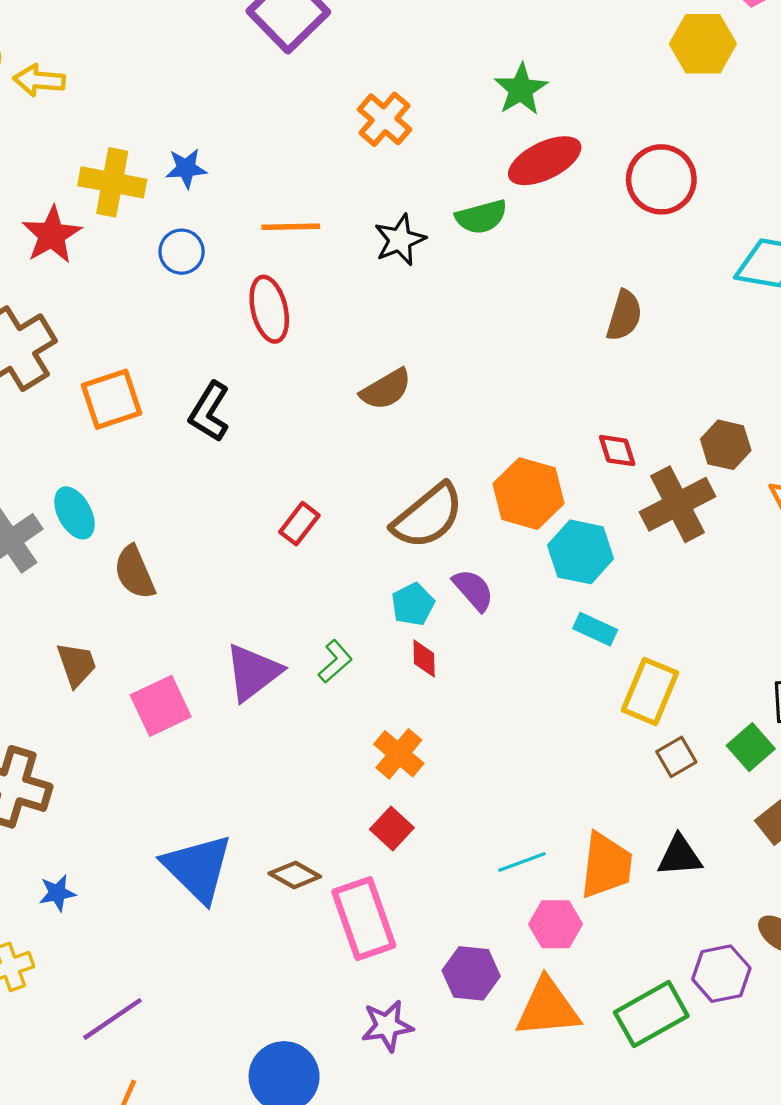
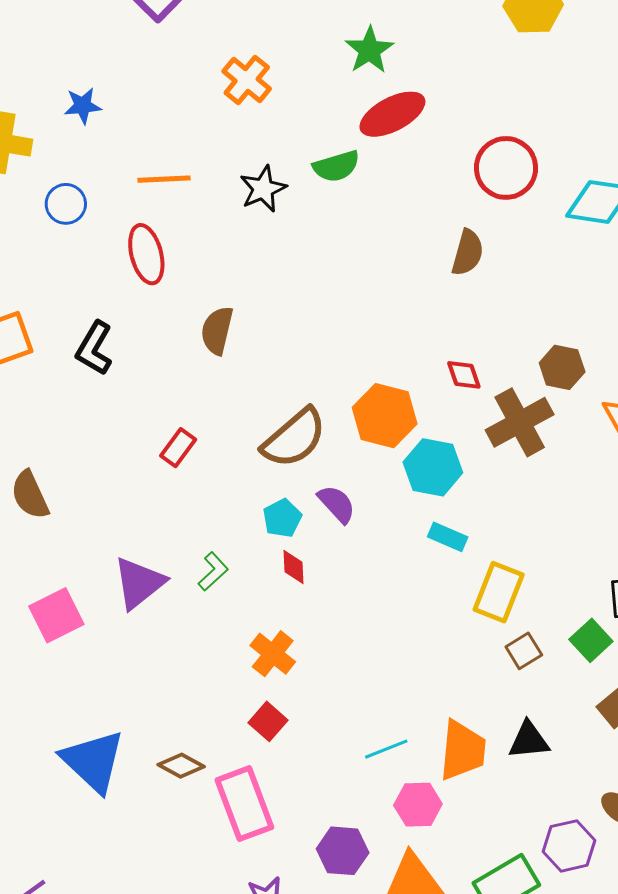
blue star: (186, 168) -> (83, 106), moved
red circle: (661, 179) -> (506, 168), moved
brown semicircle: (386, 389) -> (217, 330), moved, turned 135

